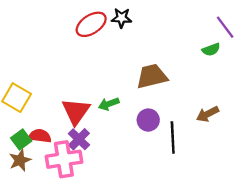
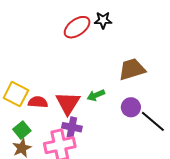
red semicircle: (40, 136) -> (38, 102), moved
black line: (173, 138) -> (153, 121), turned -44
purple cross: (79, 139) -> (72, 127), turned -30

